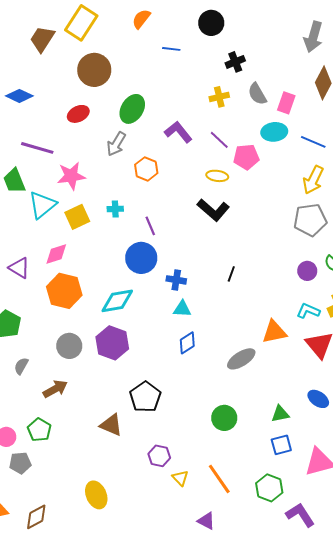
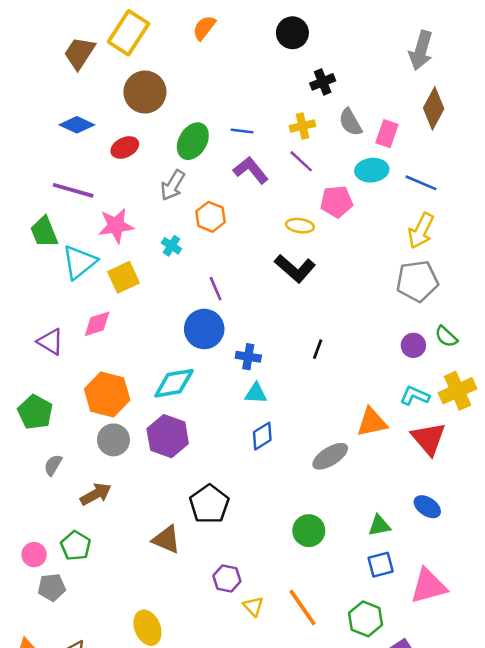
blue line: (171, 49) -> (242, 131), moved
blue diamond: (19, 96) -> (77, 125), moved
purple line: (219, 140) -> (301, 161), moved
cyan cross: (115, 209) -> (171, 246), moved, turned 35
orange hexagon: (64, 291) -> (107, 395), moved

